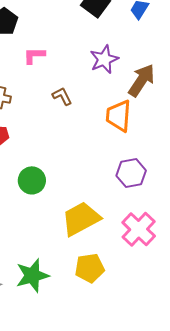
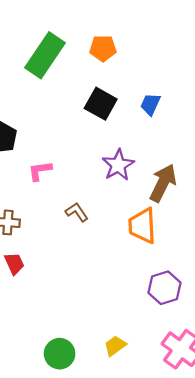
green circle: (32, 180) -> (60, 354), moved
yellow trapezoid: (81, 219) -> (115, 346), size x0.5

